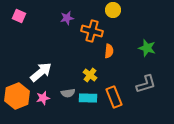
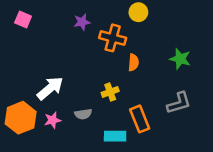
yellow cross: (90, 75) -> (110, 92), turned 32
cyan rectangle: (88, 98) -> (115, 136), moved

